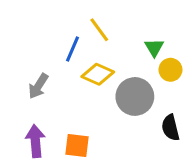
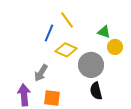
green triangle: (154, 48) -> (104, 32), turned -40
gray arrow: (38, 86) -> (41, 73), moved
black semicircle: (170, 128) -> (96, 91), moved

